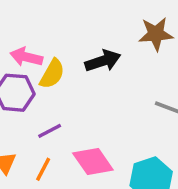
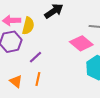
pink diamond: (93, 162) -> (81, 43), moved

